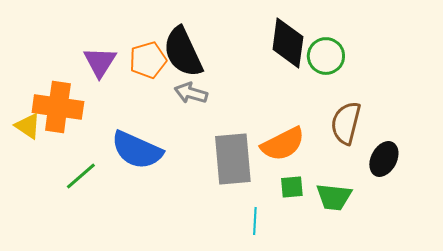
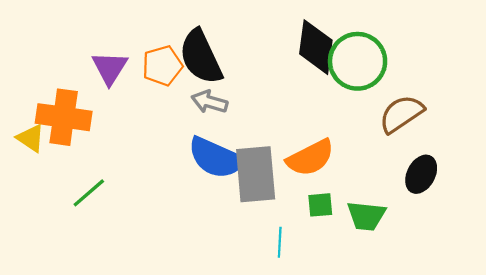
green circle: (326, 56) -> (358, 61), size x1.4
brown semicircle: (346, 123) -> (401, 114), moved, turned 42
blue semicircle: (137, 150) -> (216, 158), moved

